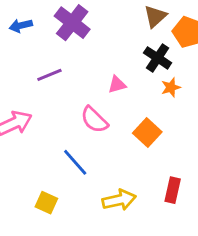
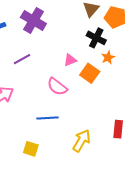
orange square: (147, 133) -> (90, 73), moved
blue line: (75, 162) -> (48, 118), turned -45
yellow arrow: (119, 200) -> (81, 141), turned -40

